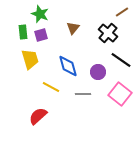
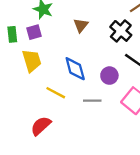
green rectangle: (23, 32) -> (12, 34), moved
purple square: (41, 35) -> (34, 32), moved

